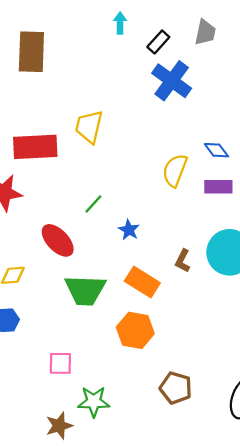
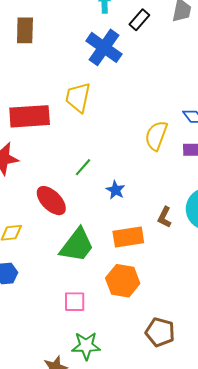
brown rectangle: (31, 52) -> (25, 30), size x0.7
blue cross: (172, 81) -> (104, 47), moved
orange rectangle: (142, 282) -> (128, 237), turned -40
green trapezoid: (85, 290) -> (77, 245), turned -54
pink square: (60, 363) -> (75, 302), moved

